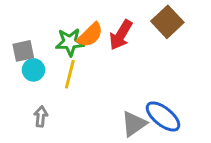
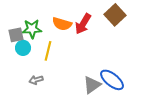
orange semicircle: (90, 35) -> (62, 24), turned 60
green star: (70, 42) -> (32, 29), moved
gray arrow: (41, 116) -> (36, 80), moved, turned -112

